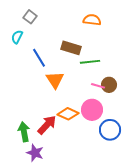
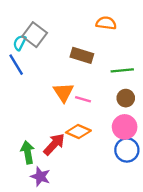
gray square: (30, 17) -> (35, 35), moved, size x1.5
blue line: (39, 58) -> (16, 65), moved
green line: (90, 62) -> (122, 70), moved
pink line: (98, 86) -> (83, 99), moved
pink circle: (92, 110) -> (125, 127), moved

